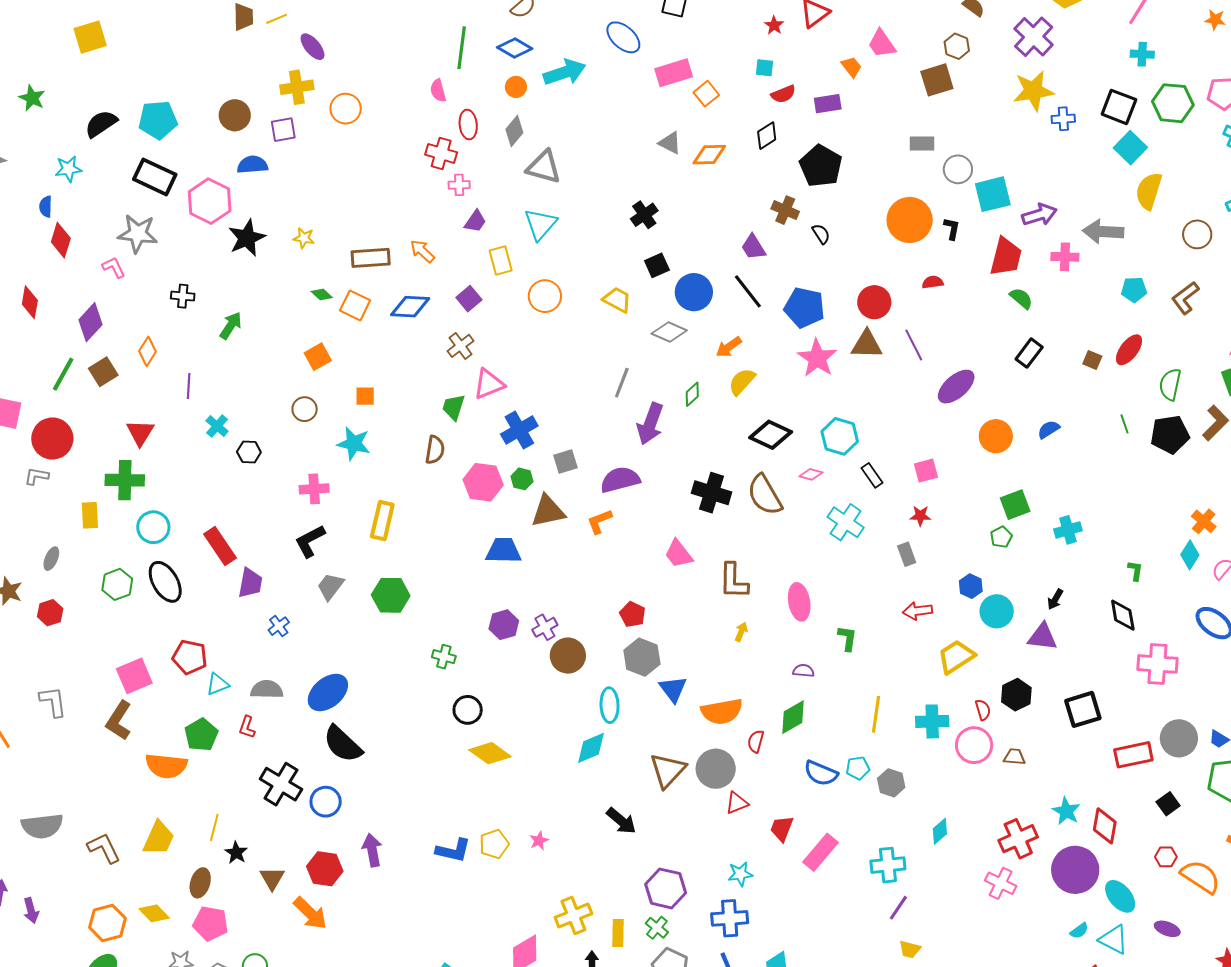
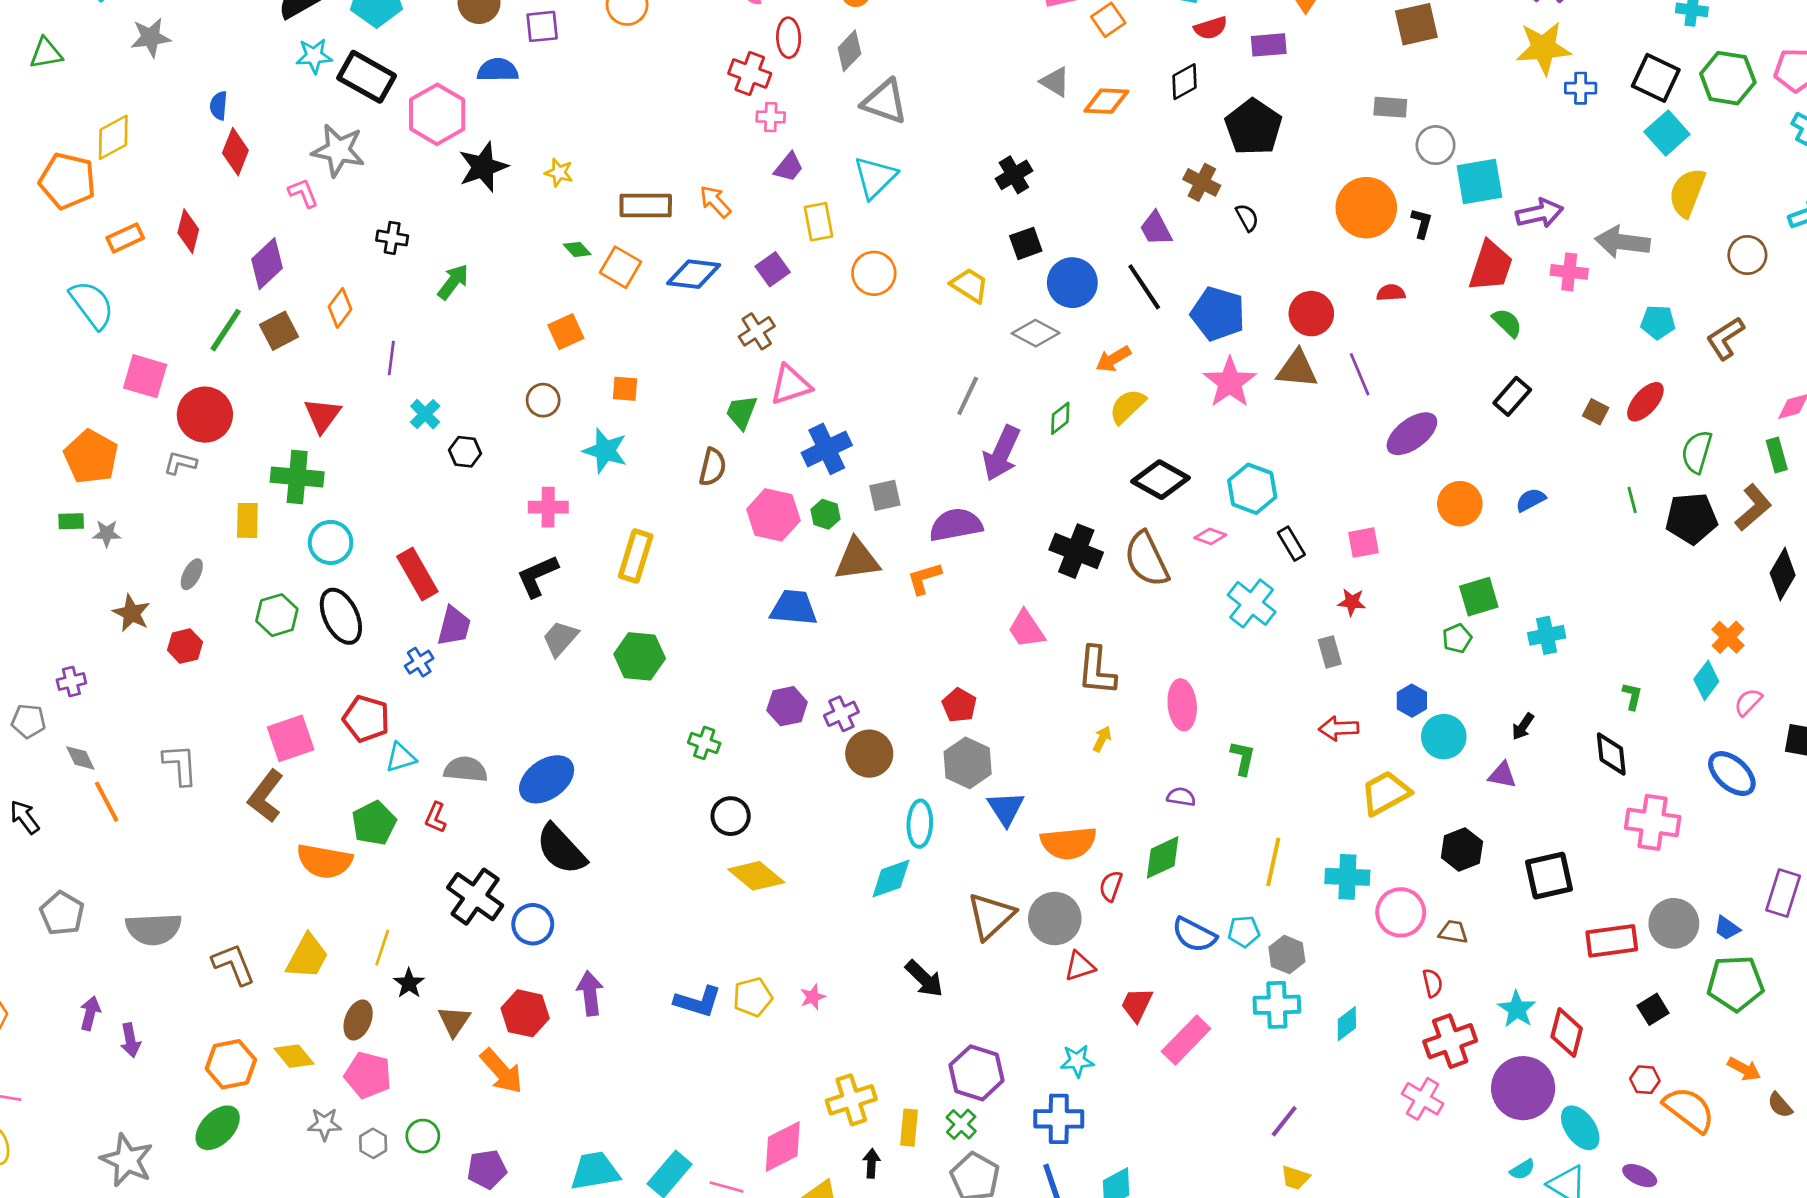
cyan star: (68, 169) -> (314, 56), moved
blue cross: (279, 626) -> (419, 662), moved
purple triangle: (1042, 637) -> (1502, 775), size x0.7
red semicircle: (983, 710) -> (1433, 983), moved
cyan cross: (888, 865) -> (1277, 1005), moved

